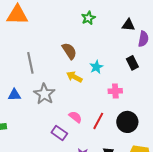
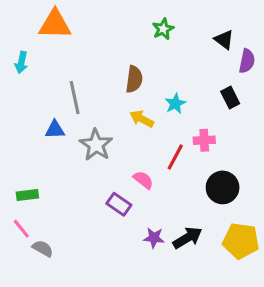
black triangle: (128, 25) -> (224, 40), turned 32
brown semicircle: (69, 51) -> (134, 79), turned 42
blue triangle: (14, 95) -> (55, 130), moved
red line: (98, 121) -> (175, 157), moved

